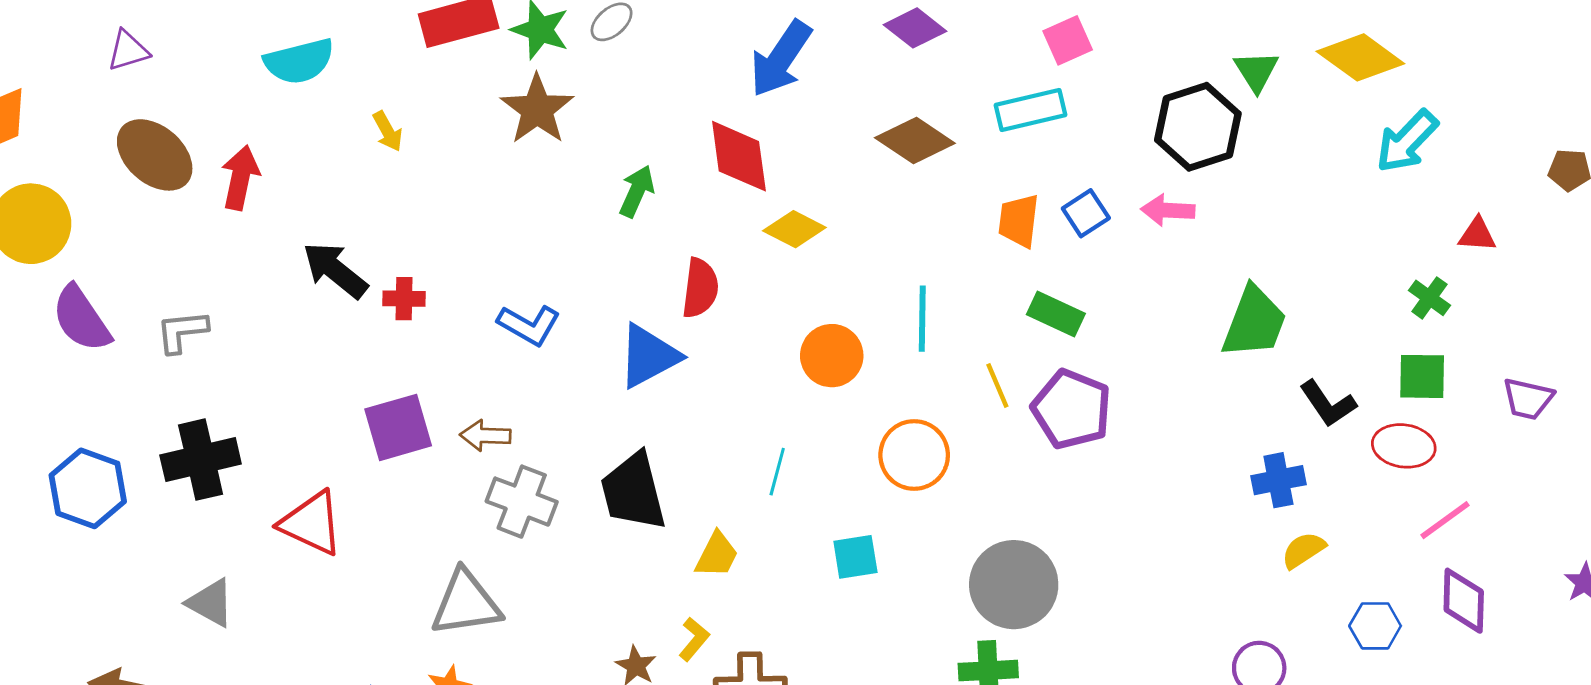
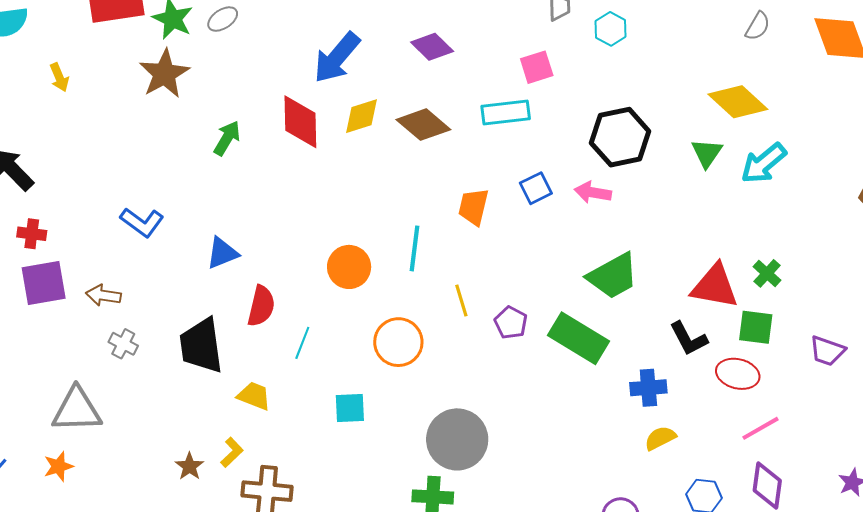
green triangle: (1256, 71) -> (707, 153), moved
orange trapezoid: (1019, 221) -> (473, 207), moved
yellow diamond: (794, 229) -> (361, 116), moved, turned -51
red triangle: (1477, 235) -> (715, 286), moved, size x1.8
red semicircle: (700, 288) -> (261, 306), moved
red cross: (404, 299) -> (32, 234), moved
green rectangle: (1056, 314) -> (579, 338), moved, size x1.5
green trapezoid: (1254, 322) -> (613, 276), moved, turned 34
blue triangle: (649, 356) -> (222, 253), size x0.7
purple pentagon: (1072, 409) -> (511, 323), size x0.6
gray cross: (522, 502) -> (123, 344), size x0.6
yellow trapezoid: (717, 555) -> (254, 396), turned -102

